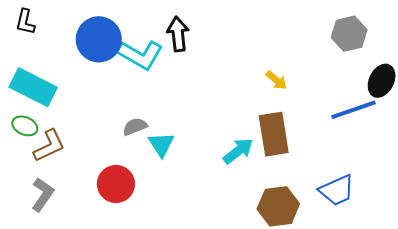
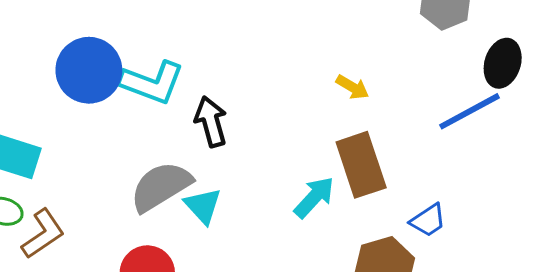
black arrow: (178, 34) -> (211, 122), moved
gray semicircle: (135, 127) -> (161, 186), size x1.8
blue trapezoid: (337, 190) -> (428, 220), moved, size x0.7

